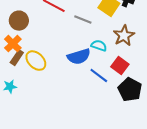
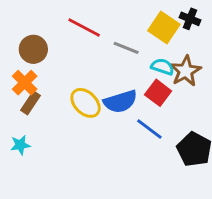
cyan semicircle: (99, 46) -> (162, 67), moved
yellow ellipse: (36, 61) -> (86, 103), moved
red square: (120, 66) -> (158, 93), moved

